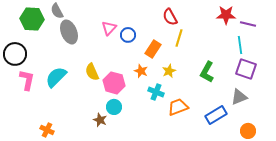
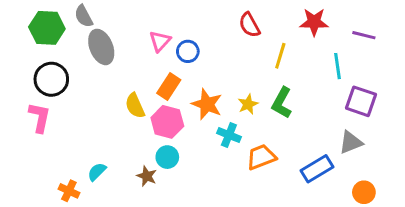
red star: (226, 15) -> (314, 22), moved
yellow line: (179, 38) -> (280, 56), moved
cyan line: (240, 45) -> (338, 66), moved
orange rectangle: (153, 49) -> (169, 87), moved
black circle: (15, 54) -> (51, 79), moved
orange star: (141, 71) -> (207, 104), size x1.5
green L-shape: (207, 72) -> (282, 103), moved
cyan semicircle: (56, 77) -> (97, 172), moved, size x0.6

